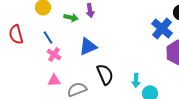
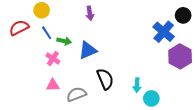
green arrow: (71, 17) -> (64, 41), moved
red semicircle: (16, 34) -> (19, 28), moved, turned 78
blue line: (48, 37) -> (47, 33), moved

